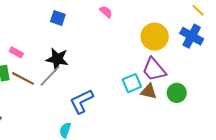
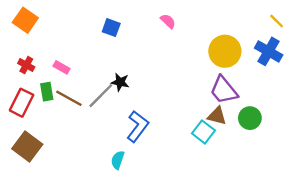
black star: (57, 59) -> (120, 82), moved, size x0.7
cyan square: (132, 83) -> (203, 132), moved, turned -30
blue L-shape: (82, 101) -> (138, 126), turned 152

